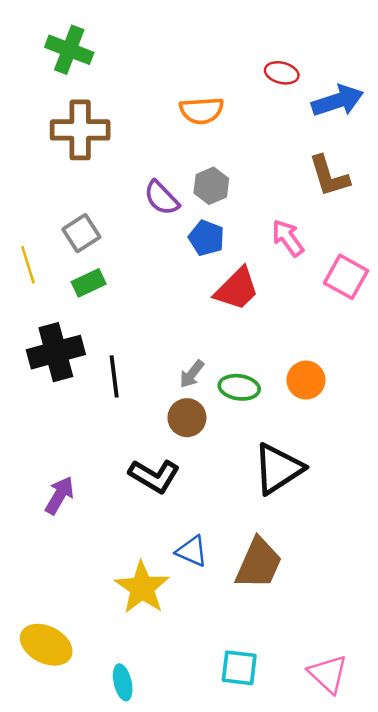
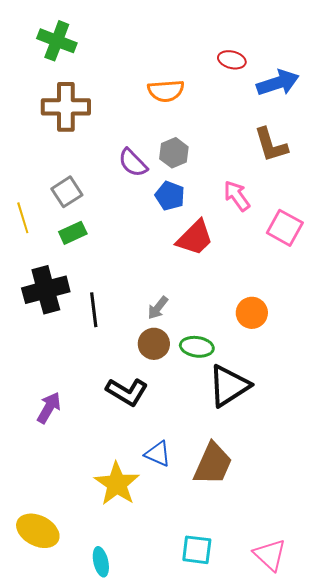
green ellipse: (239, 387) -> (197, 347), moved

